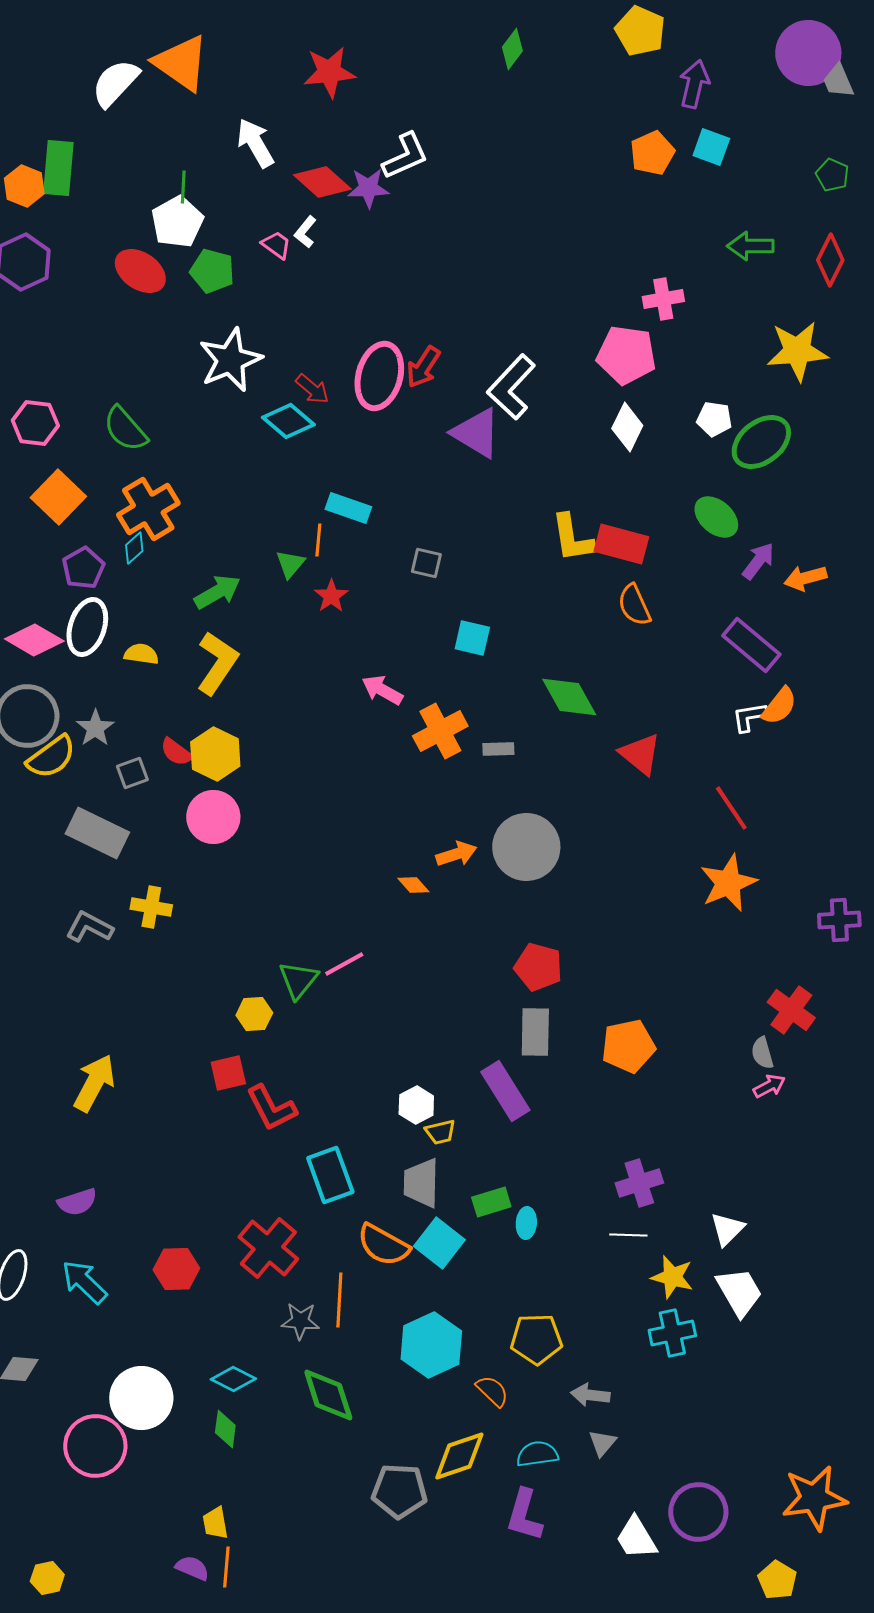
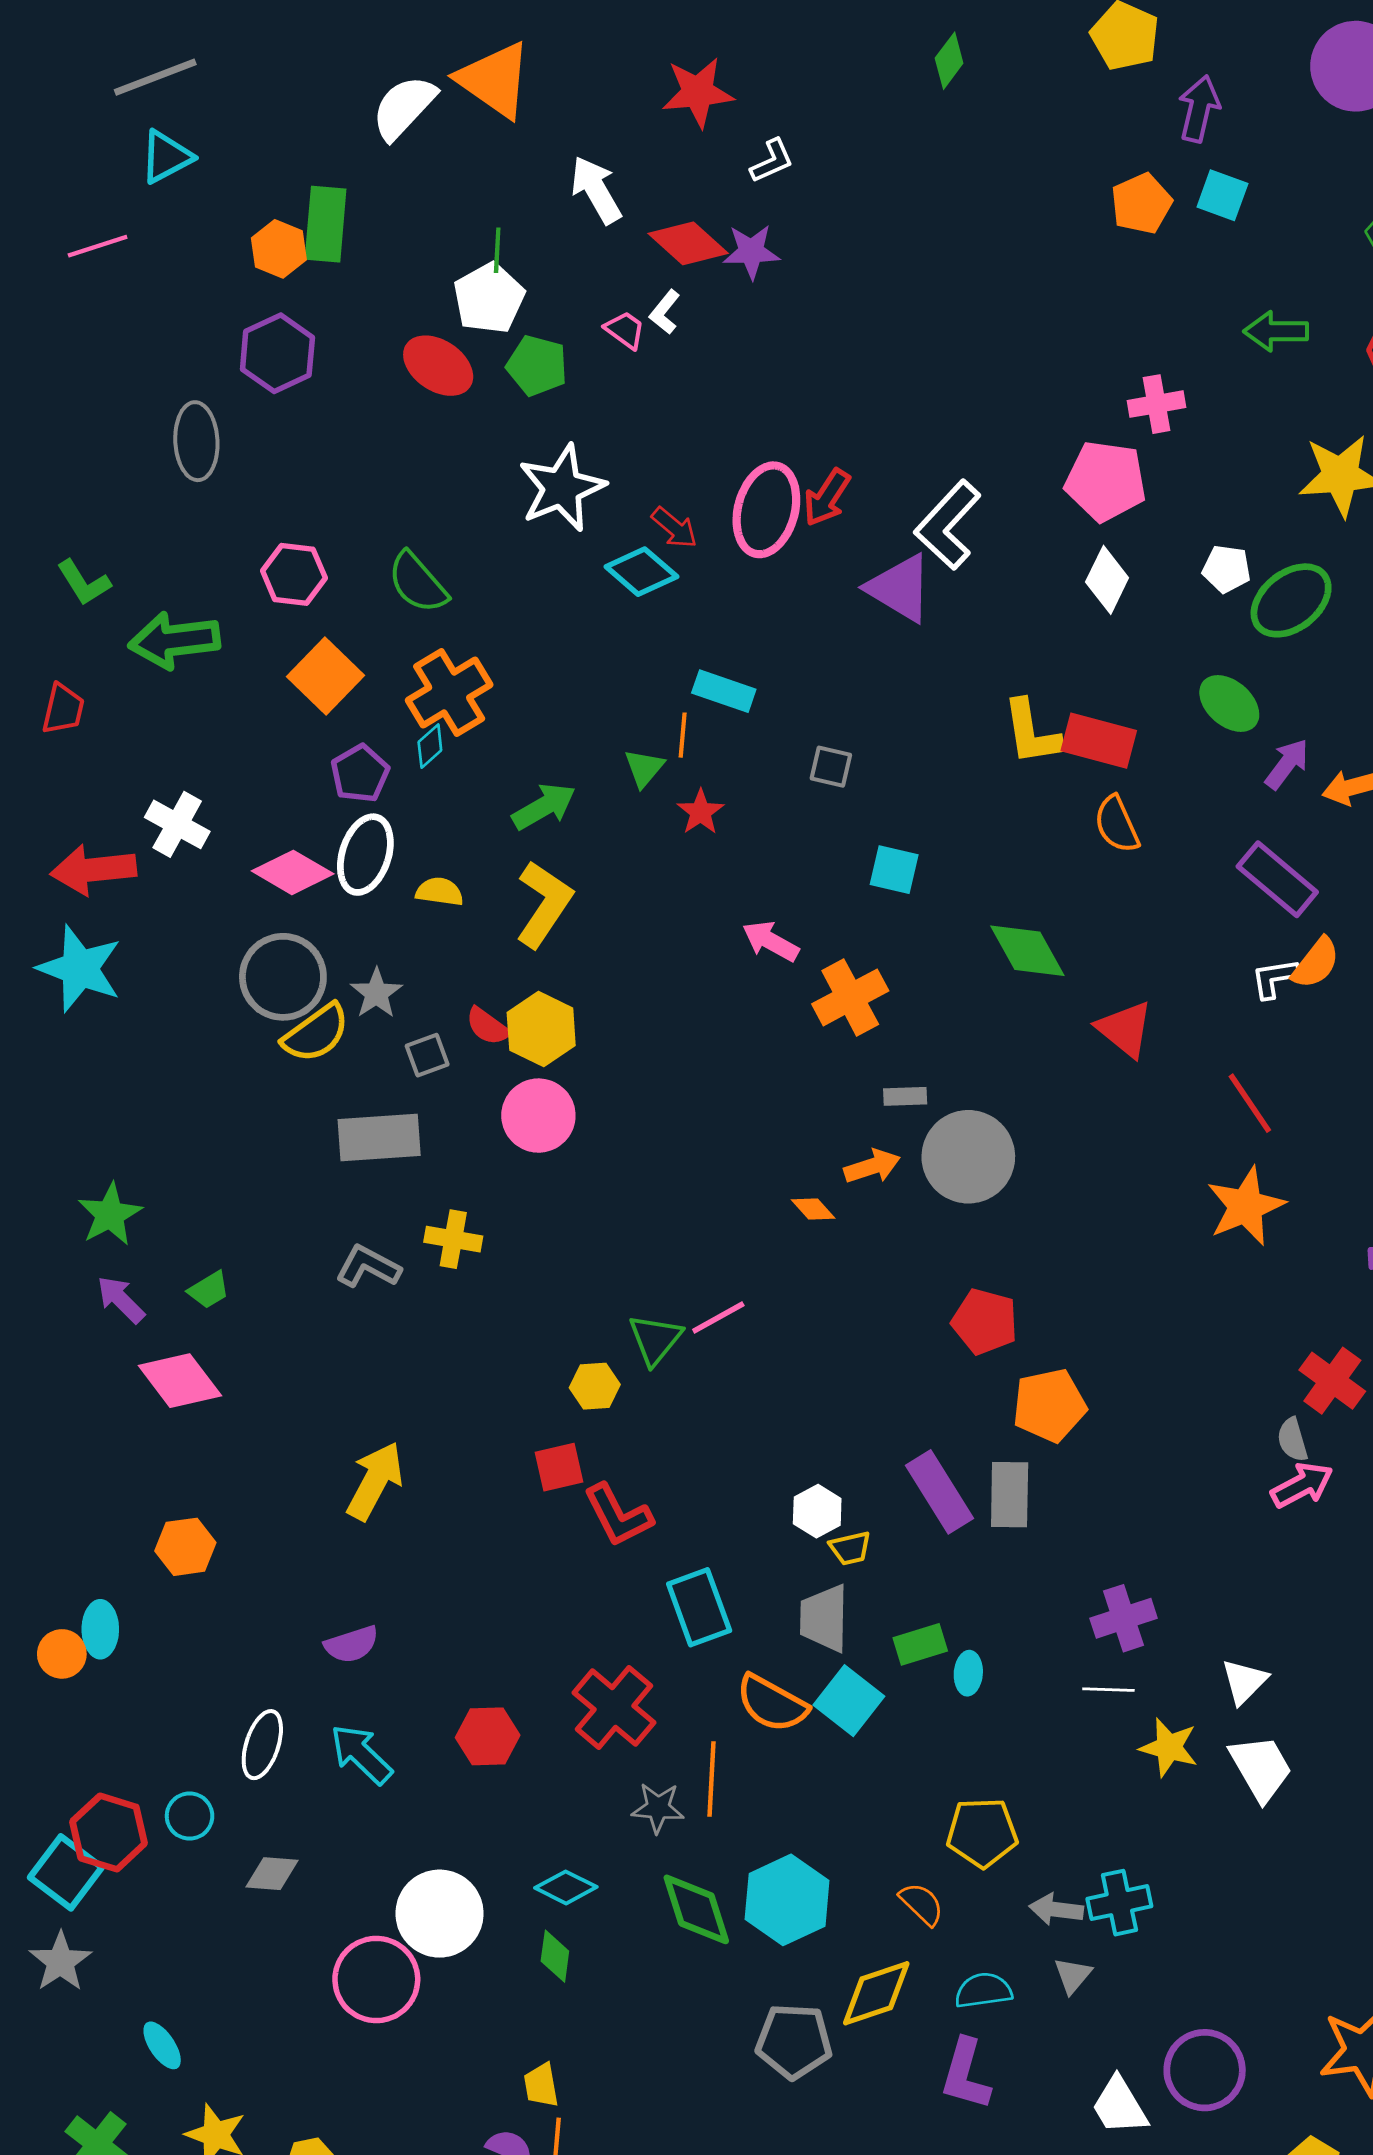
white L-shape: (405, 156) -> (772, 161), moved, size x0.7
gray rectangle: (498, 749) -> (905, 1096), moved
gray rectangle: (97, 833) -> (379, 1138), turned -30
gray rectangle: (535, 1032) -> (1010, 1495), moved
orange pentagon: (628, 1046) -> (1049, 1405), moved
pink arrow: (769, 1086) -> (1302, 1485), size x1.4
cyan cross: (672, 1333) -> (1119, 1903), moved
cyan hexagon: (431, 1345) -> (787, 1900), moved

